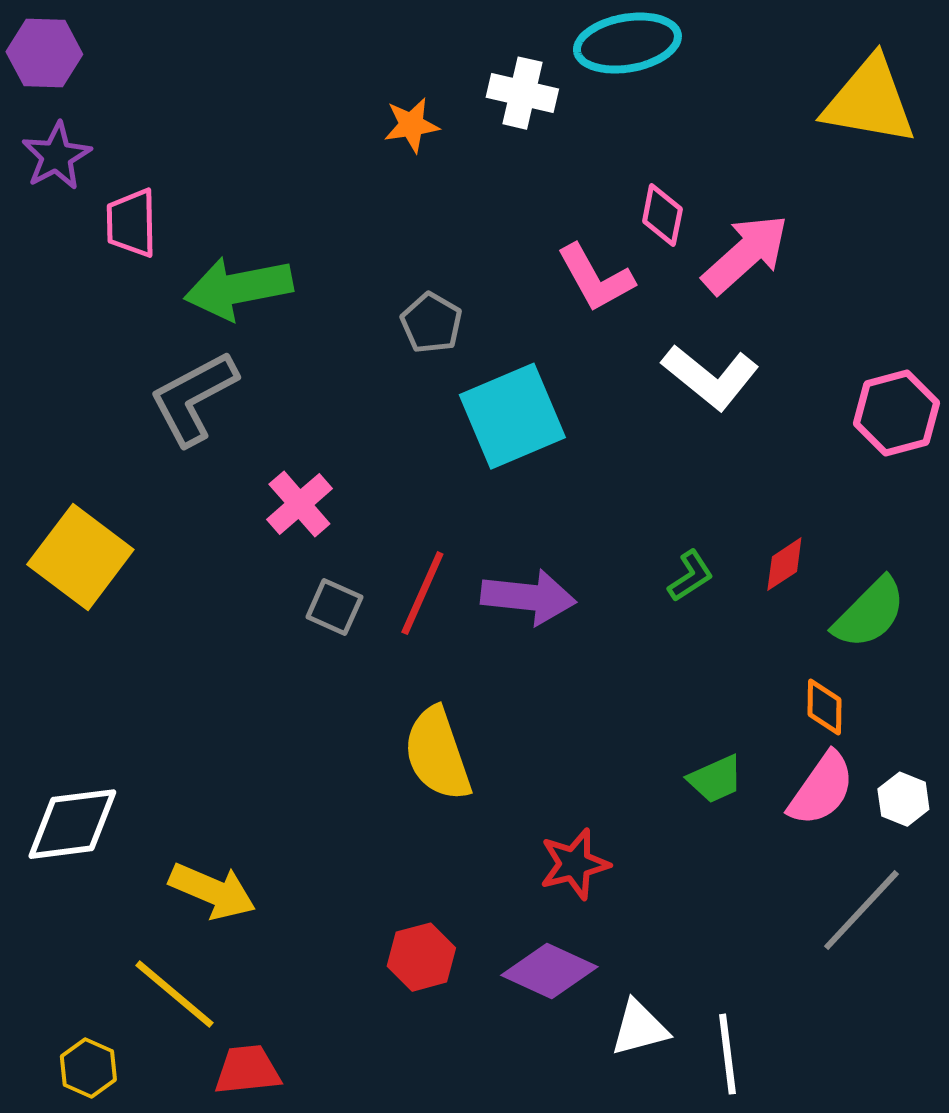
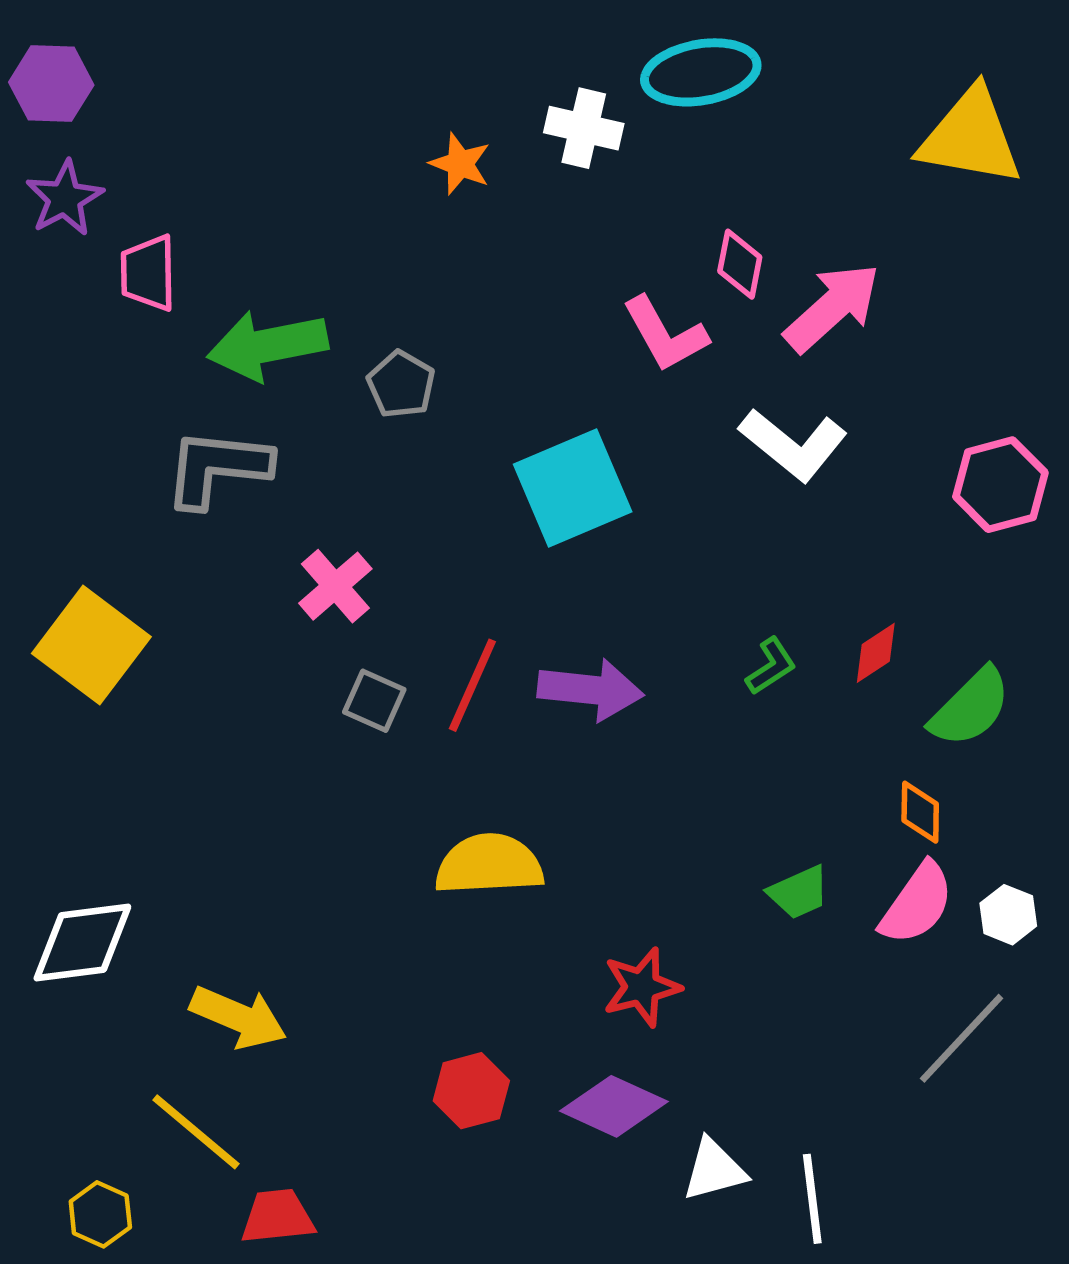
orange star: (411, 125) -> (460, 164), turned 30
gray pentagon: (431, 323) -> (401, 384), moved
gray L-shape: (193, 398) -> (217, 468), turned 34
yellow semicircle: (437, 754) -> (489, 865), turned 106

